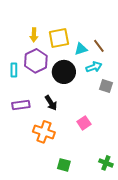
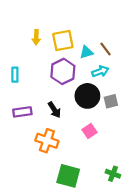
purple hexagon: (36, 61) -> (63, 71), moved
black circle: (64, 72) -> (87, 96), moved
gray square: (106, 86) -> (111, 101), moved, turned -32
green square: (64, 165) -> (68, 176), size x1.6

